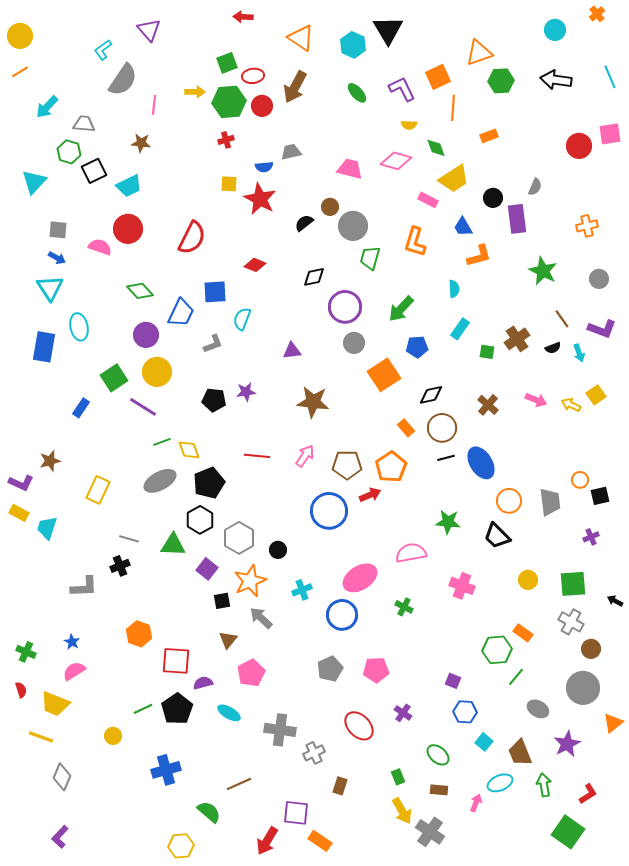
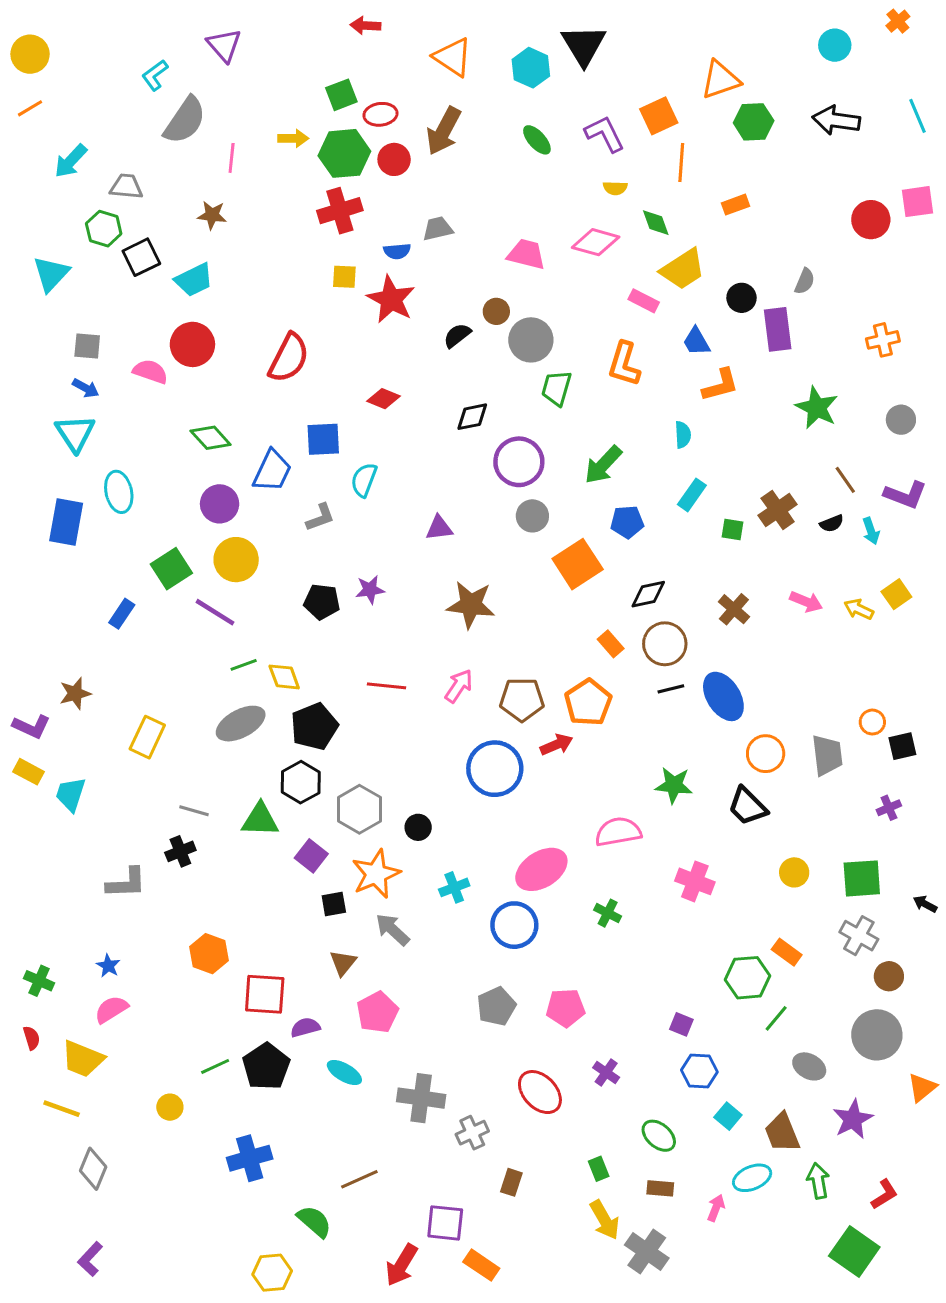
red cross: (226, 140) -> (340, 211), size x1.8

